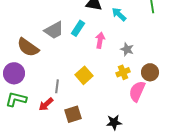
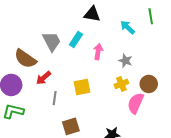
cyan arrow: (119, 14) -> (127, 27), moved
gray trapezoid: (54, 30) -> (52, 41), turned -90
yellow square: (84, 75) -> (82, 87), turned 30
red arrow: (46, 104) -> (44, 78), moved

